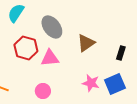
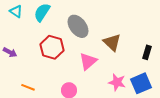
brown triangle: (86, 43) -> (112, 42), turned -42
pink triangle: (50, 58) -> (88, 61), moved, turned -36

